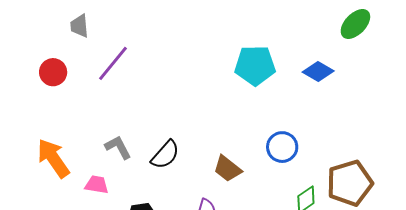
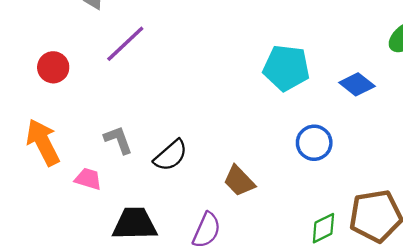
red circle: (53, 72) -> (53, 67), moved
blue circle: (282, 147) -> (314, 143), moved

